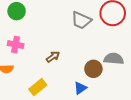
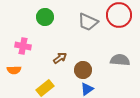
green circle: (17, 11) -> (45, 17), moved
brown circle: (93, 69) -> (83, 70), moved

